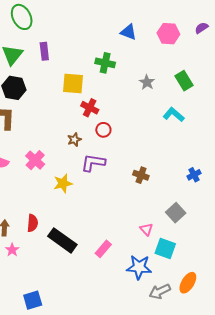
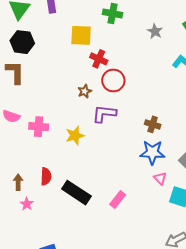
red circle: (103, 130) -> (113, 80), size x1.5
pink cross: (35, 160) -> (39, 127), moved, turned -36
blue star: (139, 267) -> (152, 152), moved

